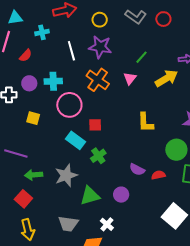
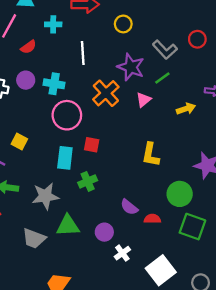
gray L-shape: (136, 17) -> (165, 50), moved
purple star: (100, 47) -> (131, 67), moved
yellow arrow: (166, 78) -> (186, 109), size x0.7
yellow square: (33, 118) -> (19, 142), moved
cyan rectangle: (75, 140) -> (65, 158), turned 48
gray trapezoid: (68, 224) -> (34, 238), moved
white cross: (107, 224) -> (122, 253), moved

